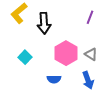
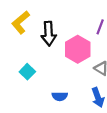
pink hexagon: (66, 53) -> (78, 49), moved

